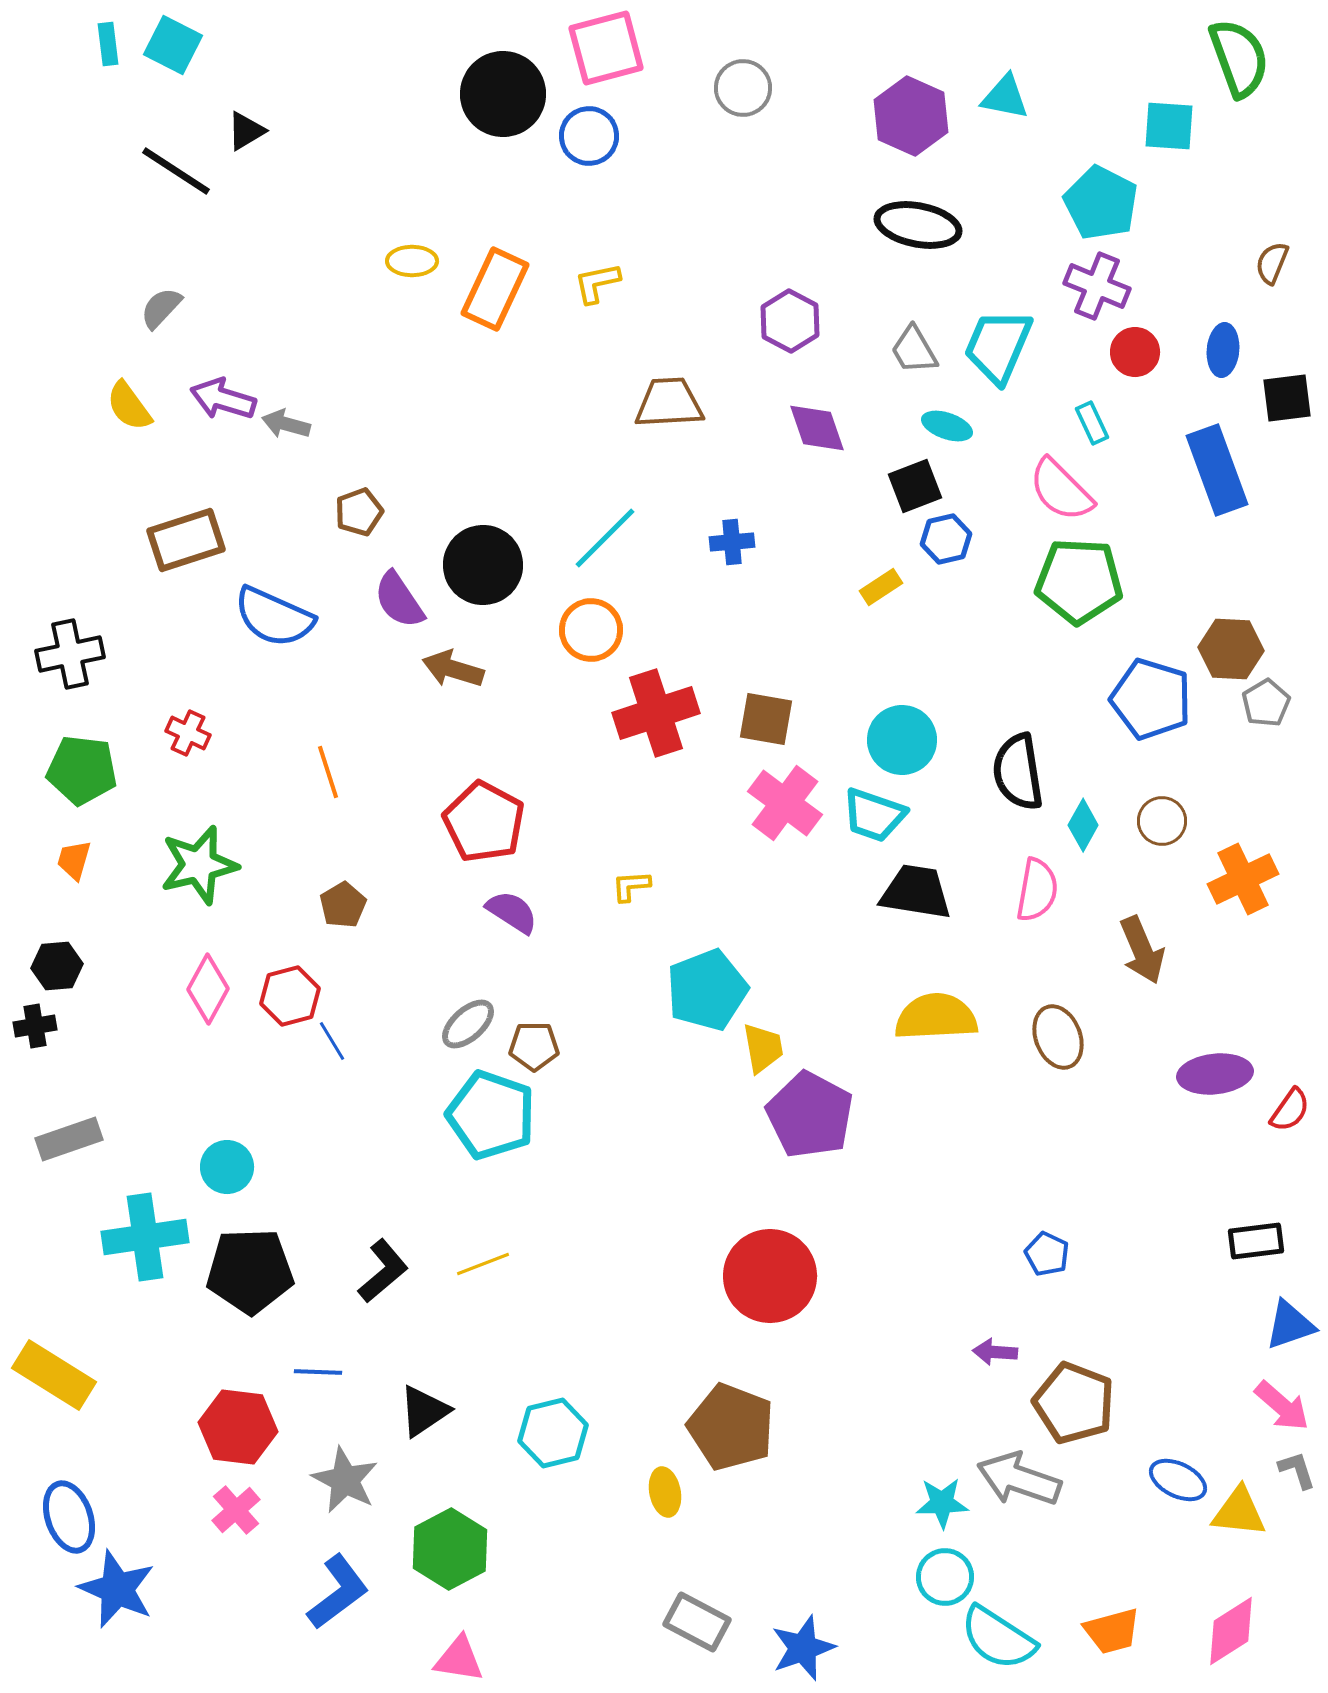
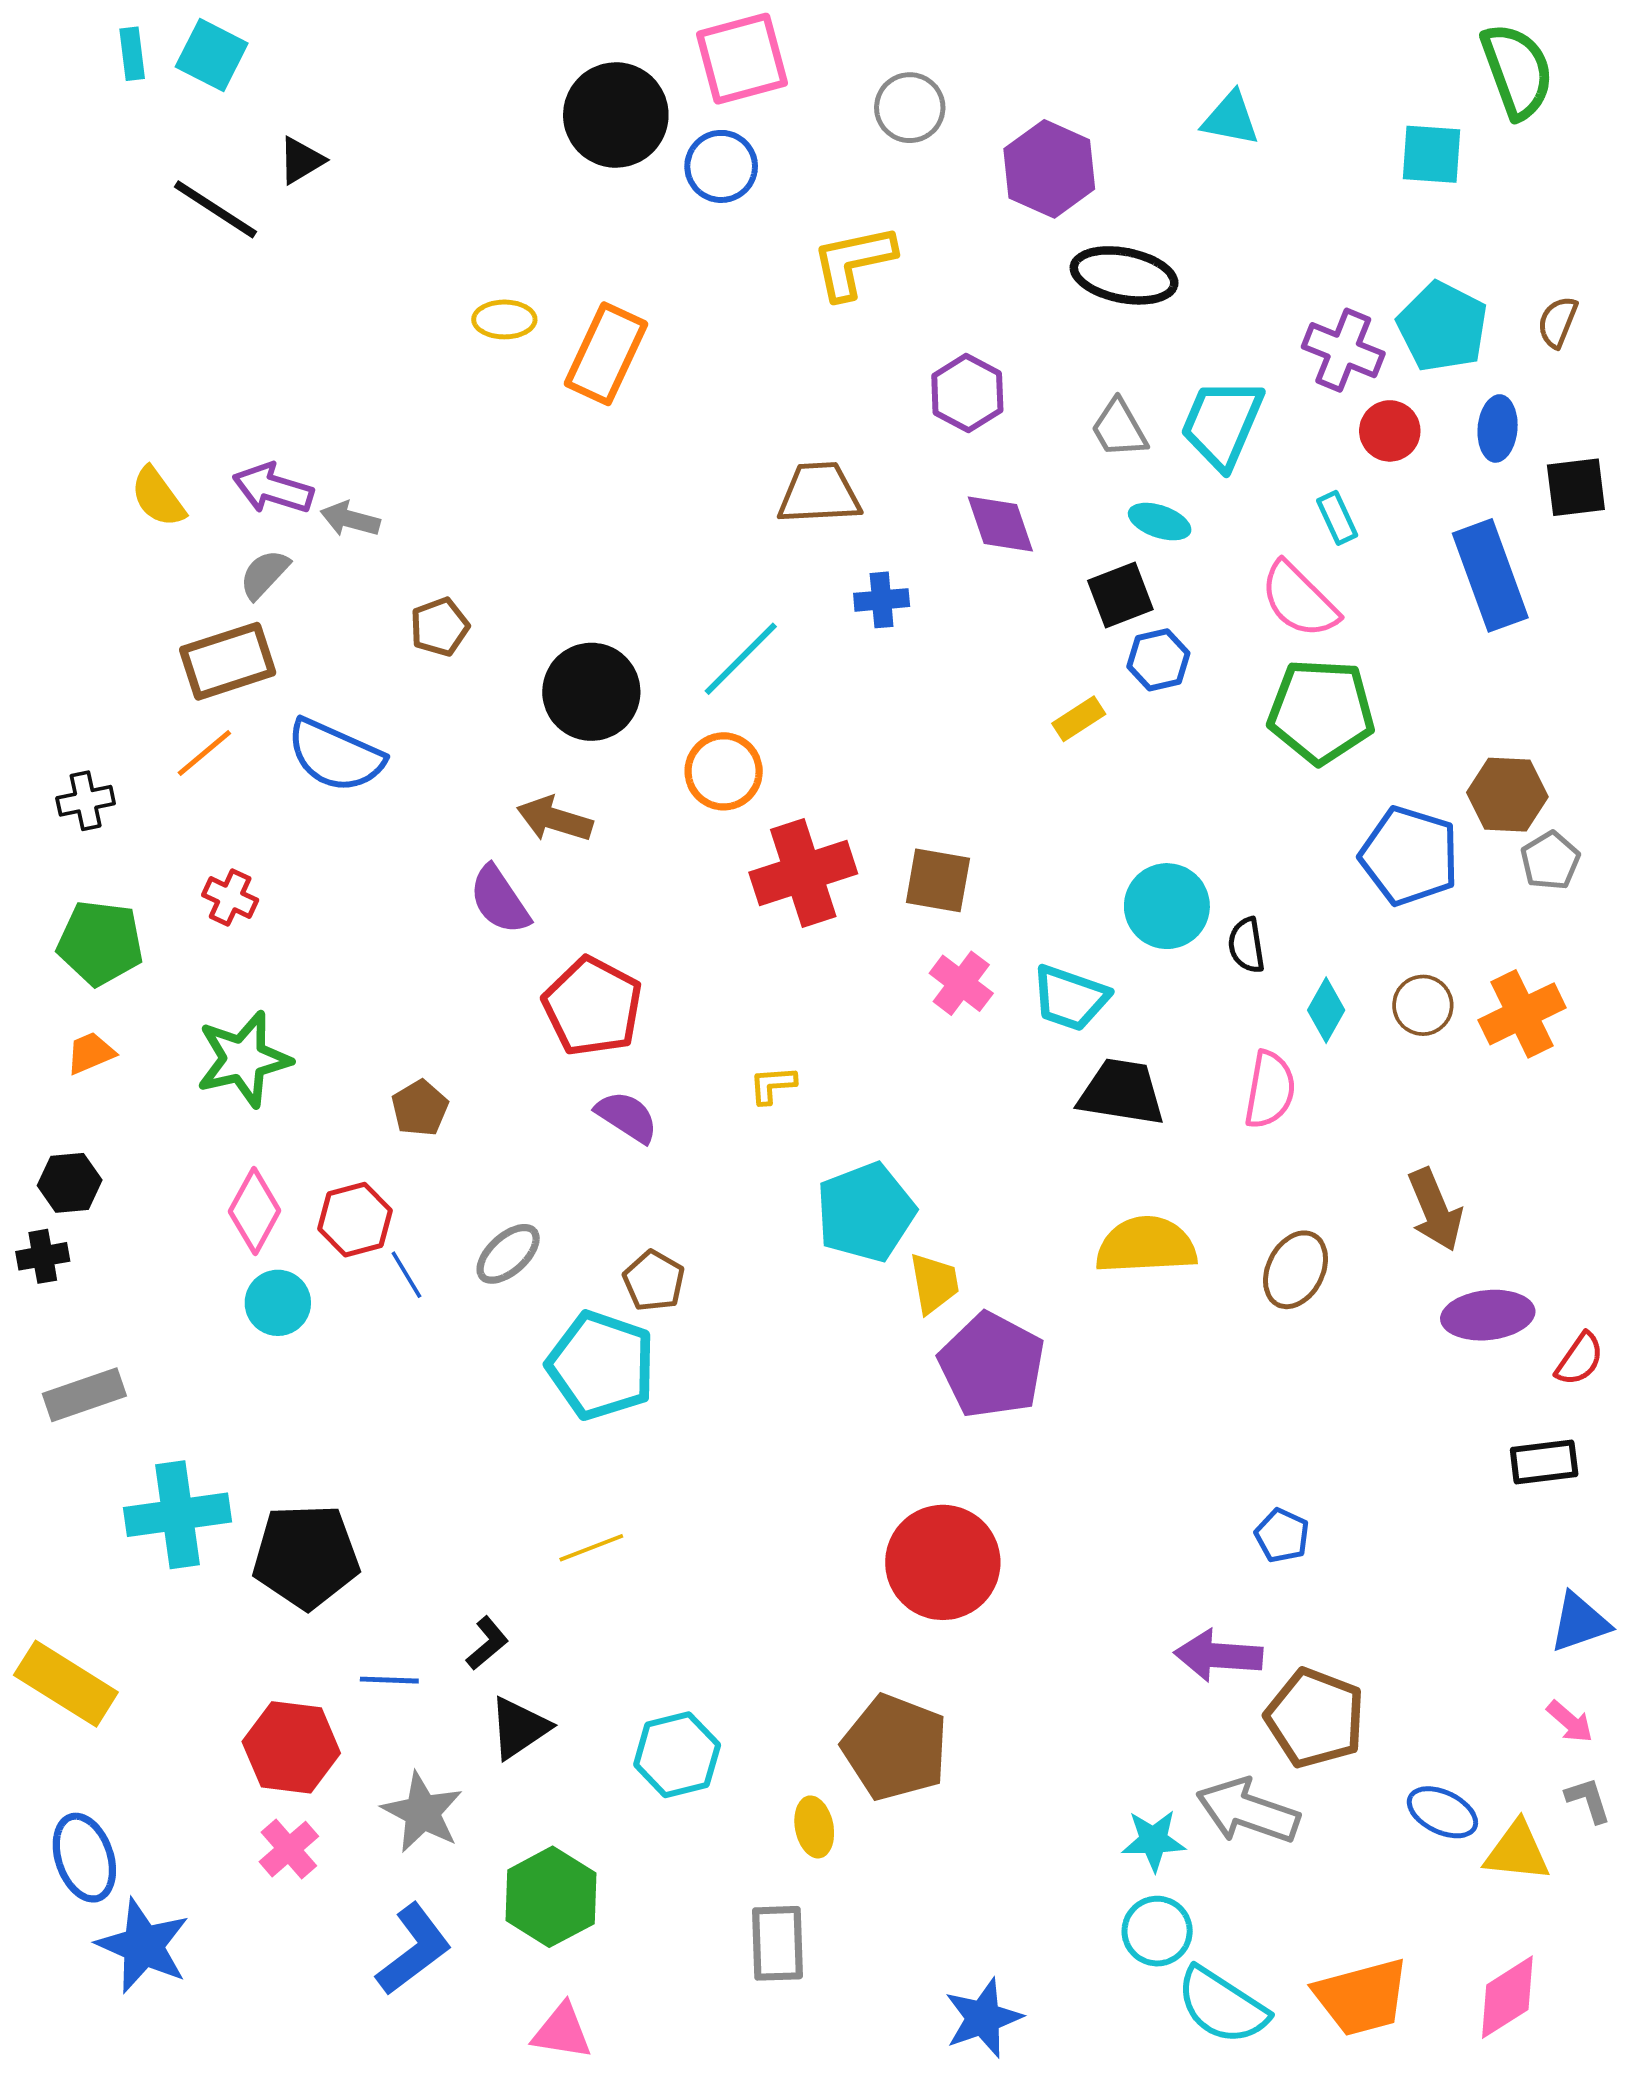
purple hexagon: (911, 116) -> (1049, 169), moved
cyan pentagon: (1101, 203) -> (1442, 327), moved
yellow L-shape: (597, 283) -> (853, 262), moved, size x1.5
gray semicircle: (161, 308) -> (264, 574), moved
blue cross: (732, 542) -> (882, 600), moved
purple semicircle: (399, 600) -> (500, 900), moved
black cross: (70, 654) -> (86, 801), size x0.7
cyan circle: (902, 740) -> (1167, 906), moved
orange line: (328, 772) -> (204, 753), moved, turned 68
black semicircle: (1018, 772) -> (1247, 945), size x0.6
pink cross: (785, 803) -> (961, 983), size x0.7
orange trapezoid: (74, 860) -> (90, 1053), turned 51
orange cross: (1243, 879) -> (1522, 1014), moved
brown arrow: (1142, 950) -> (1435, 1210), moved
gray ellipse: (468, 1024) -> (508, 1254), moved
brown ellipse: (1058, 1037) -> (1295, 1270), turned 48
brown pentagon: (534, 1046) -> (654, 1281), turned 30
cyan circle: (227, 1167) -> (278, 1303), moved
black rectangle: (1256, 1241) -> (1544, 1462), moved
black L-shape: (383, 1271) -> (487, 1643), moved, size x0.7
purple arrow: (995, 1352) -> (1218, 1656), size x1.6
pink arrow: (1282, 1406) -> (1570, 1722), size x0.7
gray rectangle: (697, 1622) -> (777, 1943), moved, turned 60
orange trapezoid: (1112, 1631) -> (1362, 1997), size x1.4

